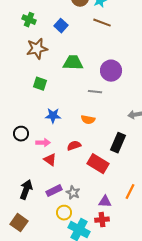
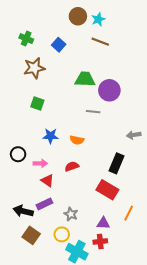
green trapezoid: (73, 63) -> (85, 79), moved
orange semicircle: (88, 120) -> (77, 140), moved
red rectangle: (98, 164) -> (107, 190), moved
black arrow: (26, 190) -> (23, 211), turned -96
purple rectangle: (54, 191) -> (44, 204), moved
brown square: (19, 223) -> (31, 235), moved

